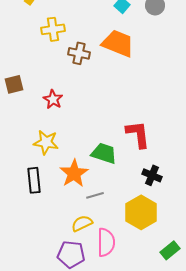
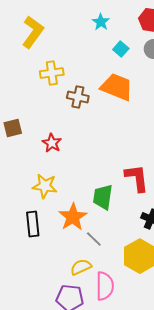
green trapezoid: (104, 153) -> (103, 197), turned -100
gray line: (95, 195) -> (94, 239), turned 60

